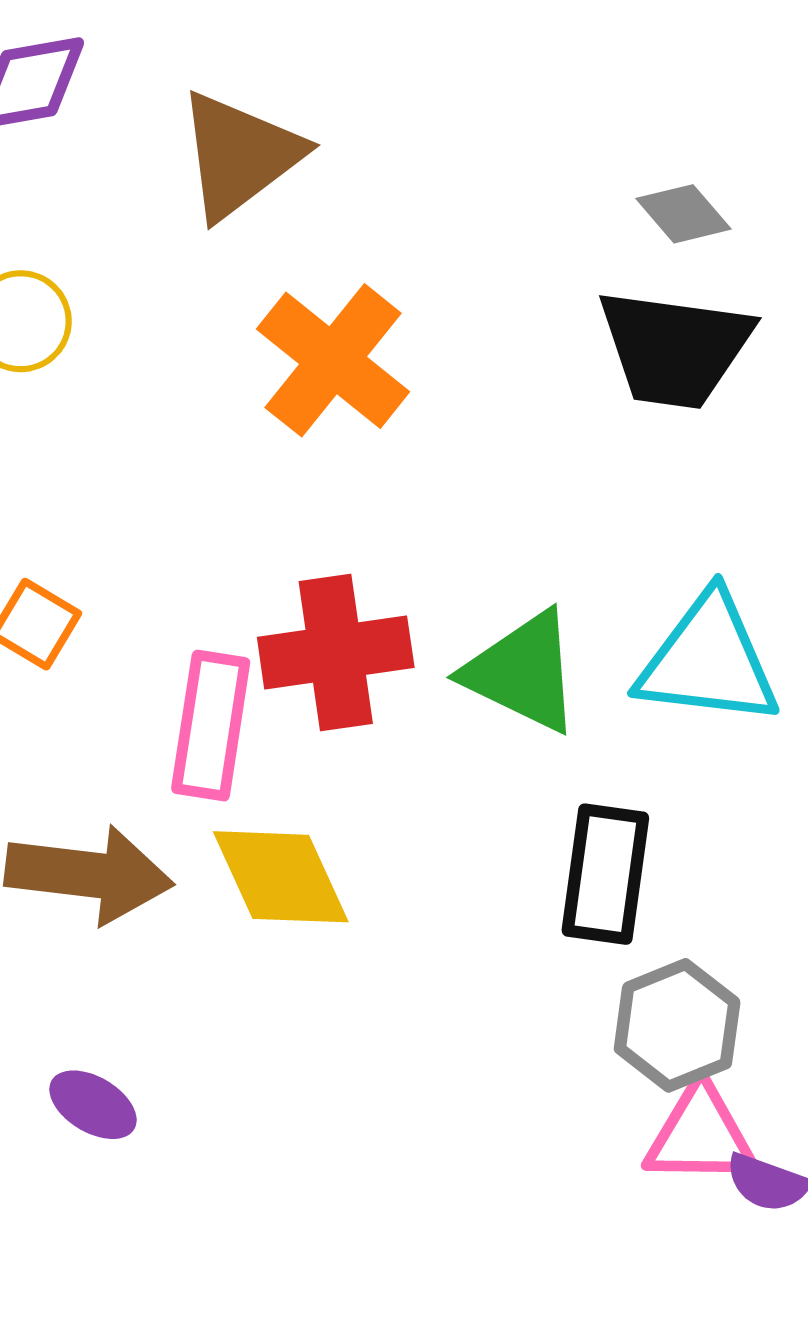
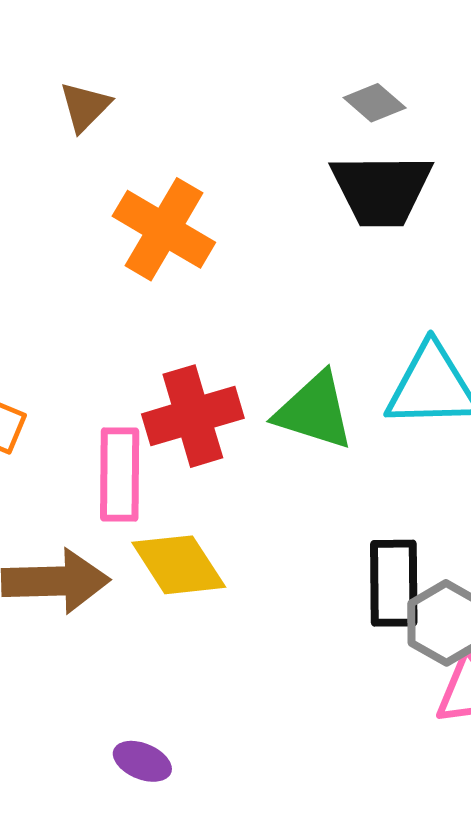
brown triangle: (240, 155) -> (85, 107), size x0.6
black rectangle: (605, 874) -> (394, 583), moved
purple ellipse: (93, 1105) -> (142, 761), moved

